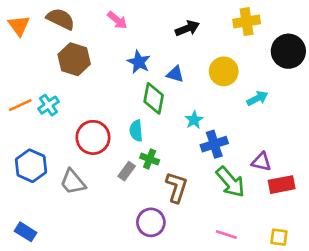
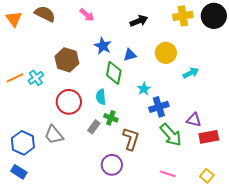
black circle: (288, 51) -> (214, 16), moved
brown hexagon: (74, 59) -> (67, 60), moved
blue triangle: (175, 74) -> (130, 55), turned -32
blue hexagon: (31, 166) -> (23, 143), moved
yellow square: (279, 237) -> (207, 176), turned 32

